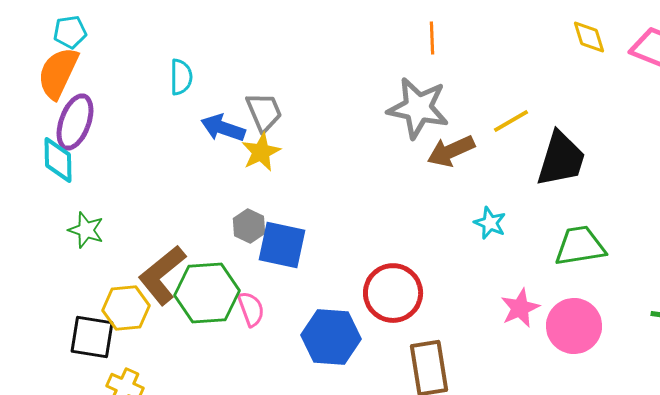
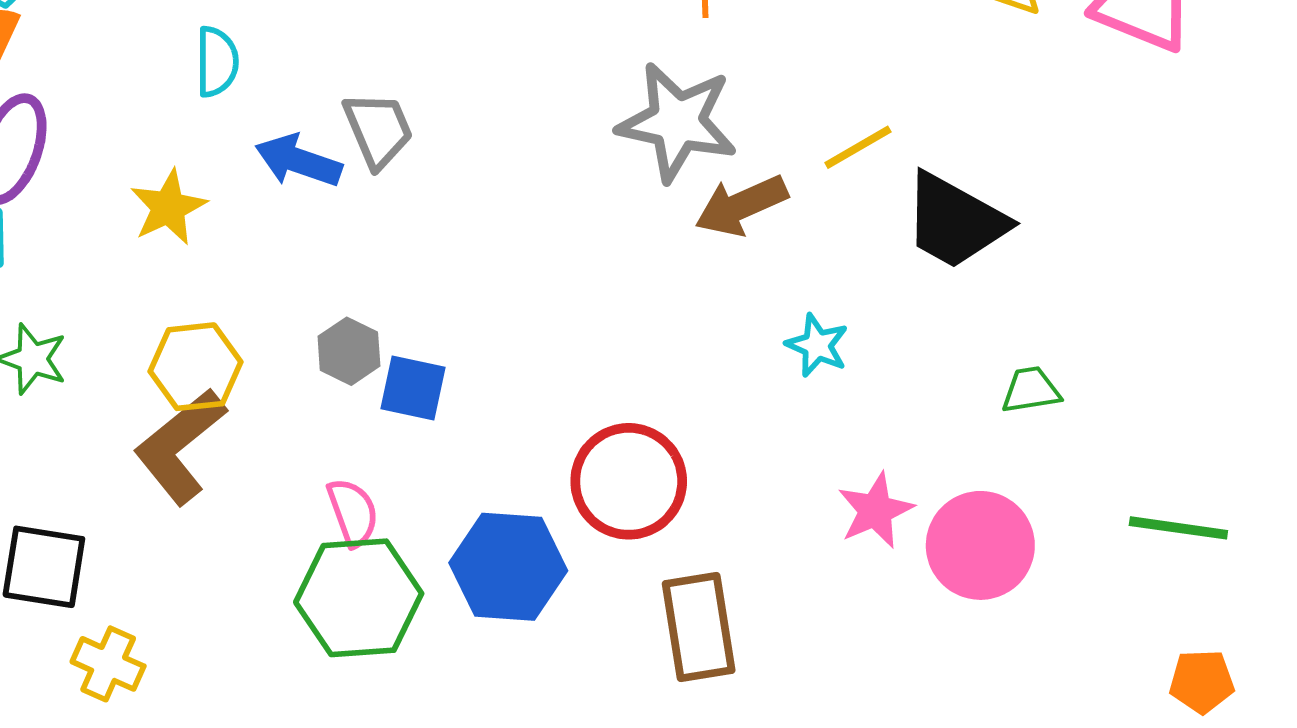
yellow star: (261, 152) -> (168, 207), moved
black trapezoid: (561, 159) -> (955, 221), turned 102
blue square: (282, 245) -> (413, 388), size x0.7
green trapezoid: (580, 246) -> (1031, 390), moved, size x0.6
green hexagon: (207, 293) -> (359, 598), moved
yellow hexagon: (126, 308) -> (196, 367), moved

